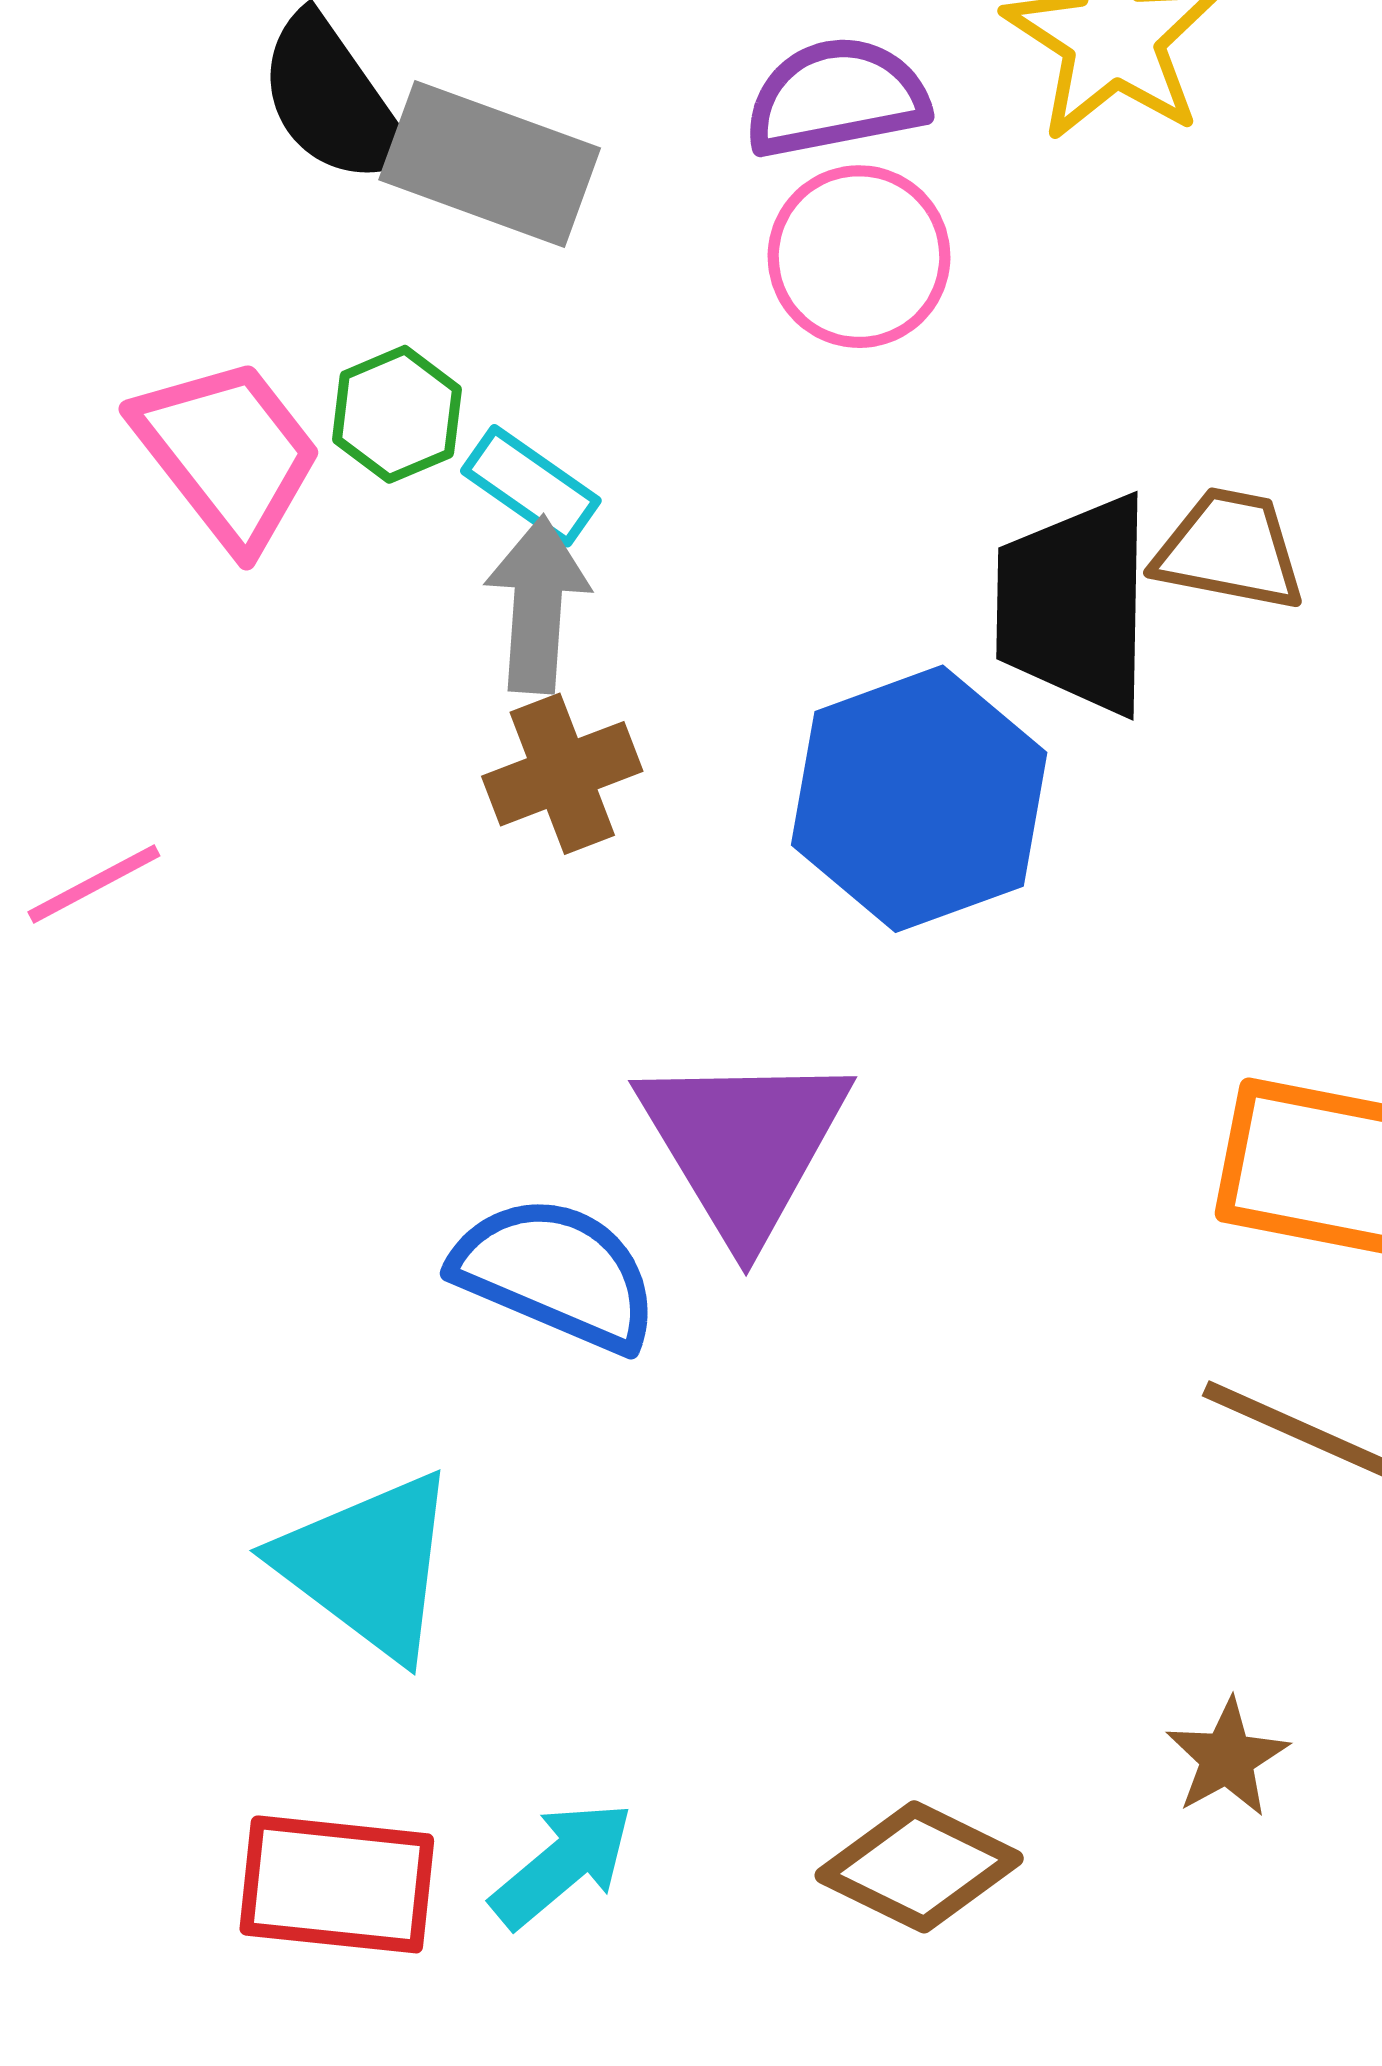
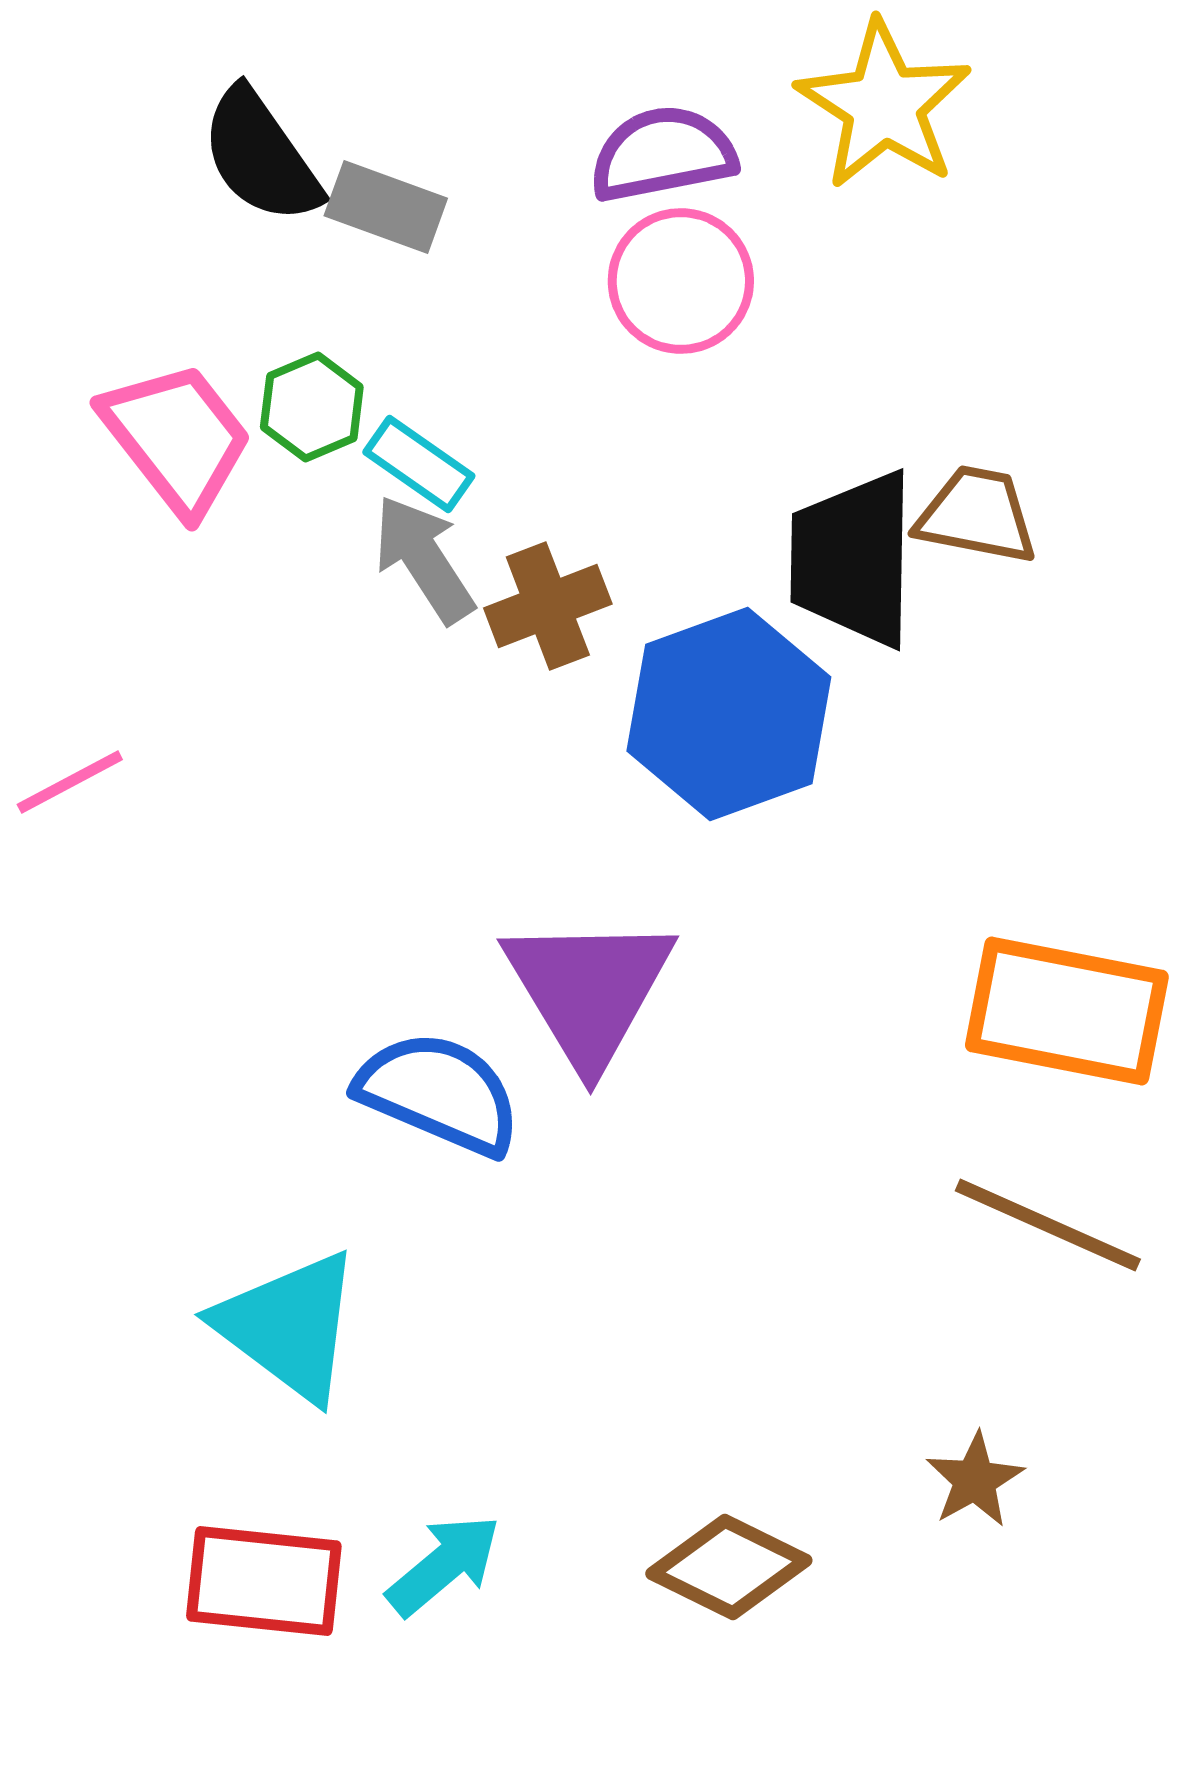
gray rectangle: (490, 164) -> (386, 207), size x0.7
gray arrow: (537, 605) -> (424, 559), turned -37
brown cross: (562, 774) -> (548, 606), moved

